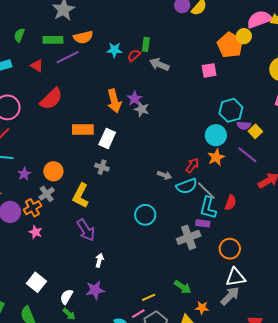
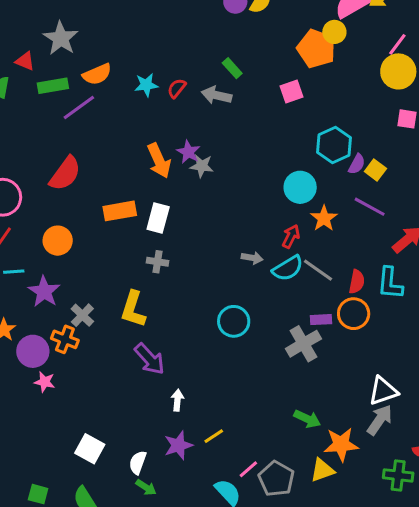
green rectangle: (146, 44) -> (232, 68), moved, turned -40
red triangle: (37, 66) -> (25, 61), moved
purple semicircle: (244, 125) -> (357, 164), turned -56
cyan circle: (216, 135) -> (300, 187), moved
orange circle: (53, 171) -> (58, 241), moved
purple star: (24, 174) -> (44, 292), size x1.5
orange cross: (32, 208) -> (65, 339), turned -30
cyan L-shape: (208, 208) -> (390, 283), moved
pink star: (35, 232) -> (45, 382), moved
orange circle: (230, 249) -> (354, 314), moved
yellow line: (149, 297) -> (214, 436), moved
orange star: (202, 308) -> (341, 444), size x1.6

